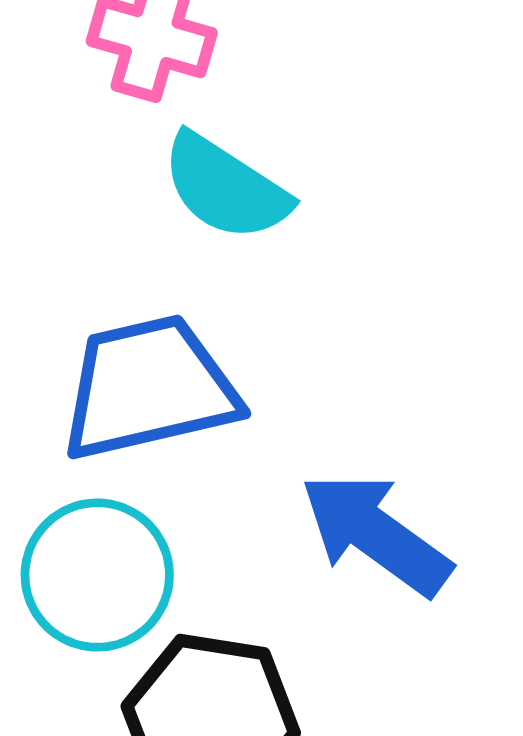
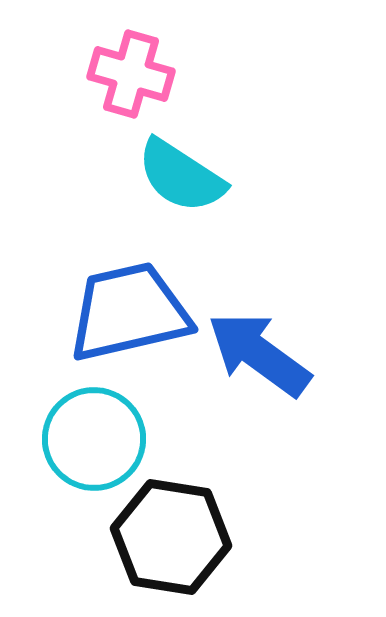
blue arrow: (376, 534) -> (259, 354), moved

